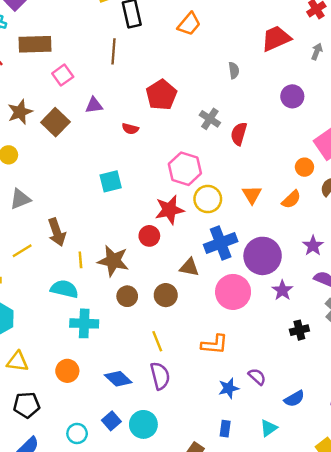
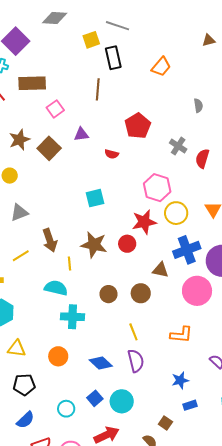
brown star: (113, 261) -> (94, 245), moved
blue star: (229, 388) -> (180, 380), moved
blue rectangle: (225, 429) -> (190, 405), turned 64

